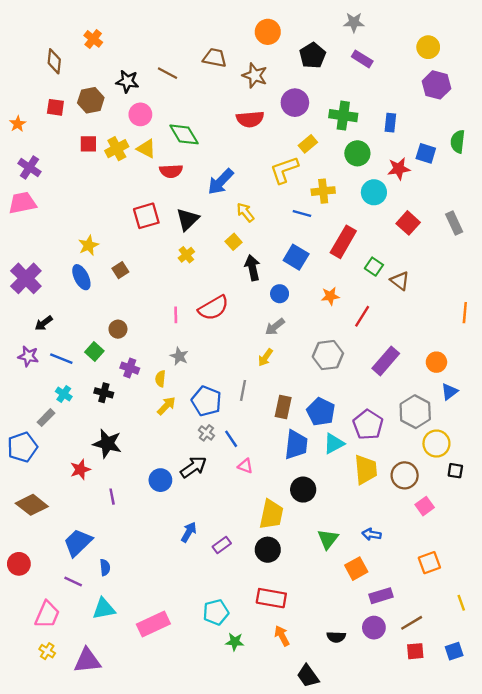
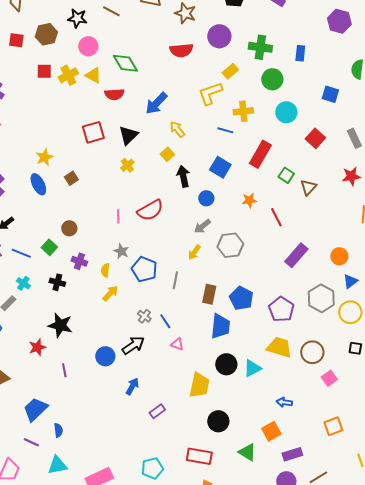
blue square: (426, 153) -> (330, 94), moved
red star: (399, 169) -> (351, 176), moved
brown triangle: (400, 281) -> (308, 187), turned 36
red line: (362, 316) -> (276, 217), turned -60
gray hexagon: (328, 355) -> (230, 245), moved
blue pentagon: (206, 401) -> (144, 269), moved
cyan triangle: (334, 444) -> (252, 368), moved
yellow circle: (436, 444) -> (350, 312), moved
yellow trapezoid: (366, 469) -> (279, 347), turned -68
blue arrow: (189, 532) -> (132, 386), moved
green triangle: (328, 539) -> (247, 452), moved, turned -36
black circle: (268, 550) -> (218, 421), moved

